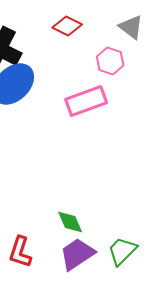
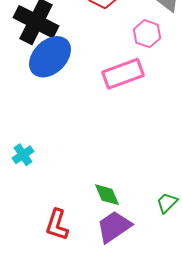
green trapezoid: (122, 251) -> (167, 203), moved, size x0.7

